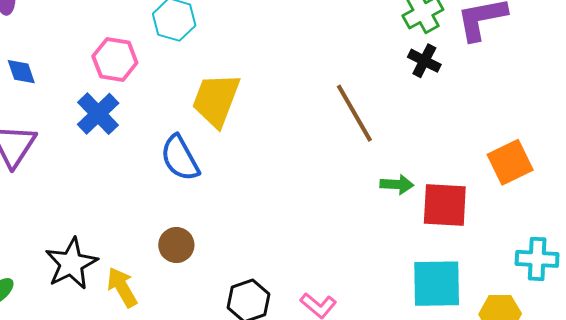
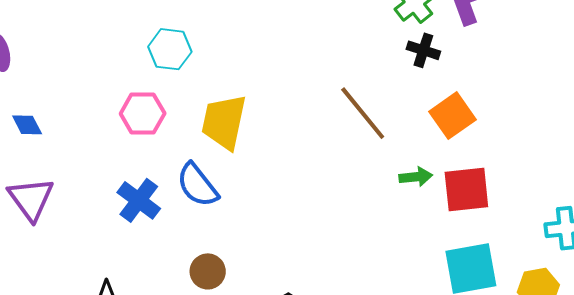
pink hexagon: (115, 60) -> (143, 114), moved
blue cross: (98, 114) -> (139, 200), moved
orange square: (510, 162) -> (452, 116), moved

